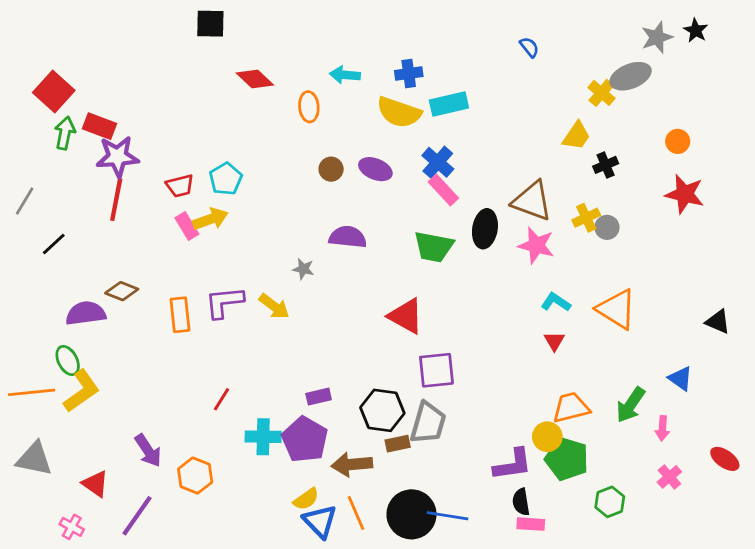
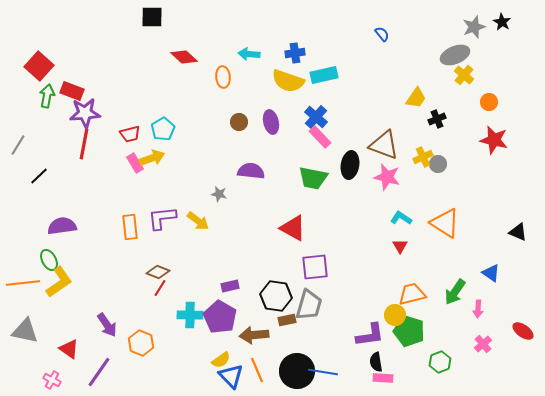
yellow cross: (601, 93) -> (464, 75), moved
purple ellipse: (375, 169) -> (271, 122), turned 55
brown diamond: (122, 291) -> (158, 272), moved

